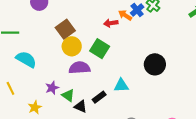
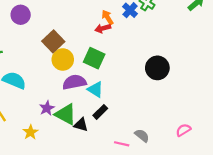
orange arrow: (125, 15) -> (108, 17), moved, turned 32
cyan triangle: (121, 85) -> (95, 89), moved, turned 42
green triangle: (68, 95) -> (66, 114), size x1.5

